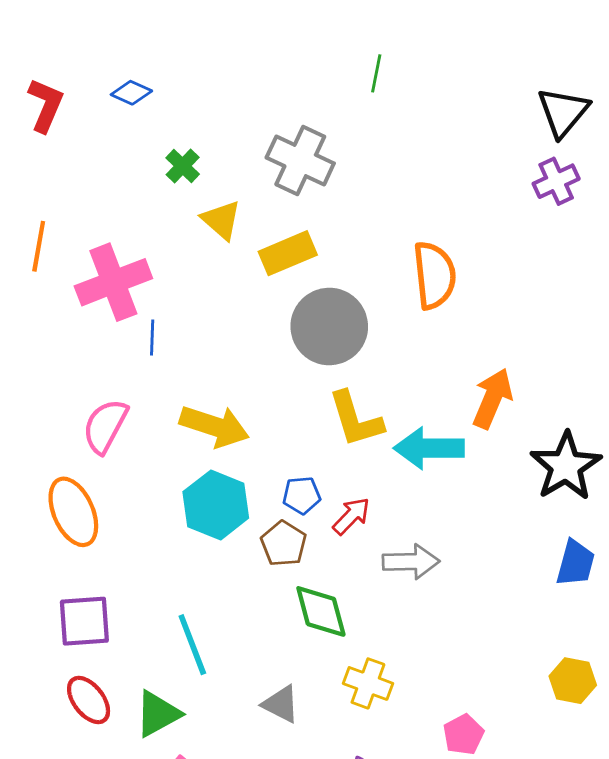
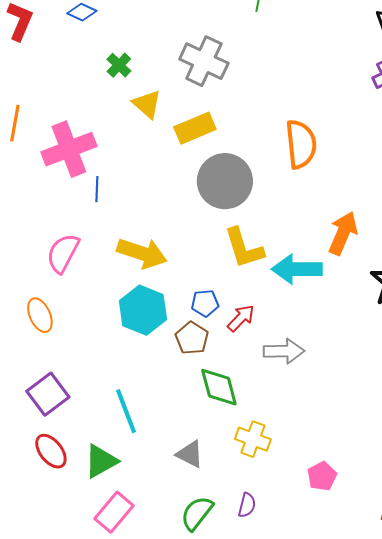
orange ellipse: (73, 512) -> (40, 315), size x0.7
purple square: (84, 621) -> (48, 394), turned -33

